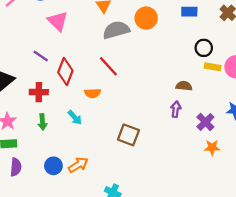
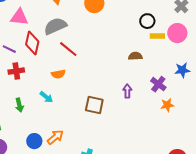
pink triangle: (58, 21) -> (19, 17), turned -30
gray semicircle: (116, 30) -> (55, 26), moved
red diamond: (65, 71) -> (32, 43), moved
red cross: (39, 92) -> (16, 71), moved
purple arrow: (176, 109) -> (127, 91), moved

